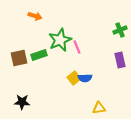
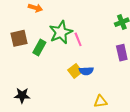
green rectangle: (39, 55) -> (39, 48), turned -42
brown square: (19, 58) -> (19, 38), moved

